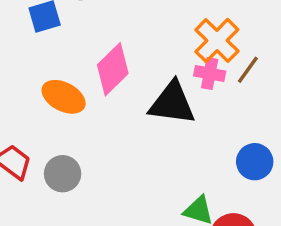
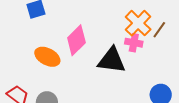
brown line: (248, 70) -> (159, 30), moved

